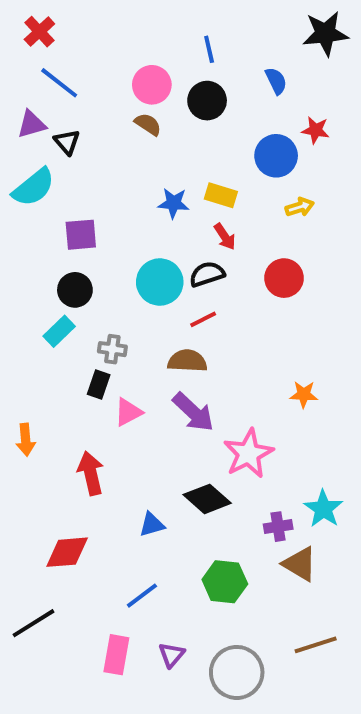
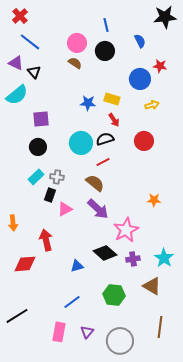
purple triangle: (32, 124) -> (16, 63), turned 42
cyan rectangle: (59, 331) -> (36, 177), moved
brown semicircle: (187, 361) -> (95, 183), turned 36
purple cross: (278, 527) -> (133, 259), moved
red diamond: (67, 552) -> (25, 264), moved
brown line: (316, 645) -> (160, 327), turned -65

